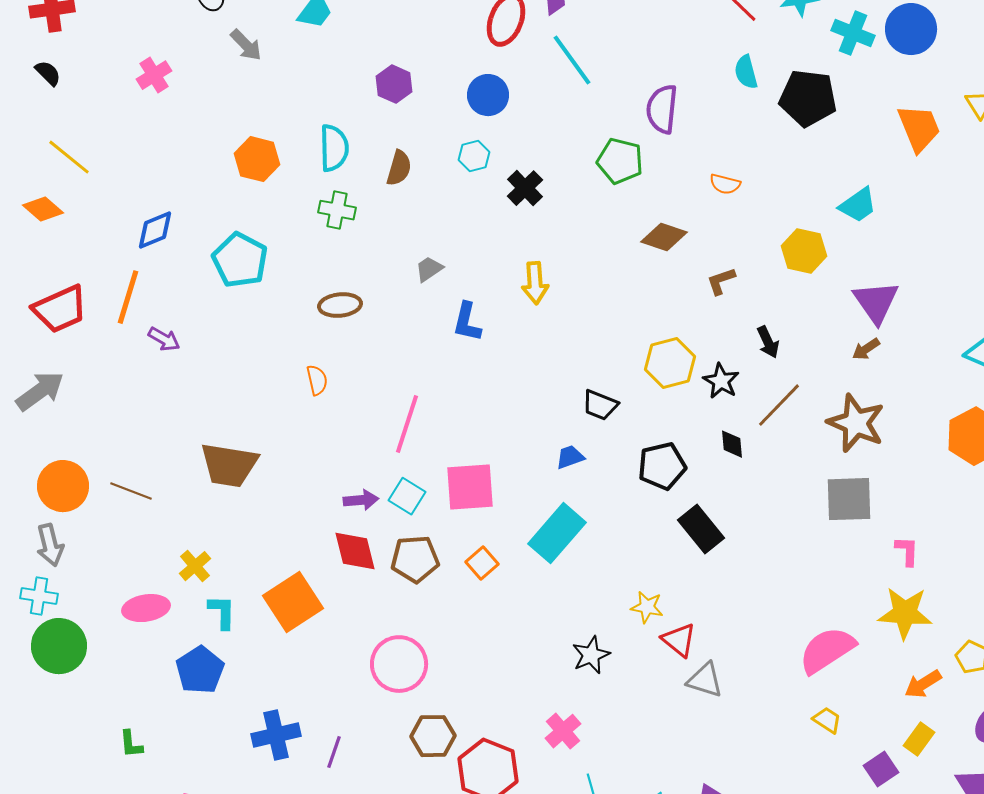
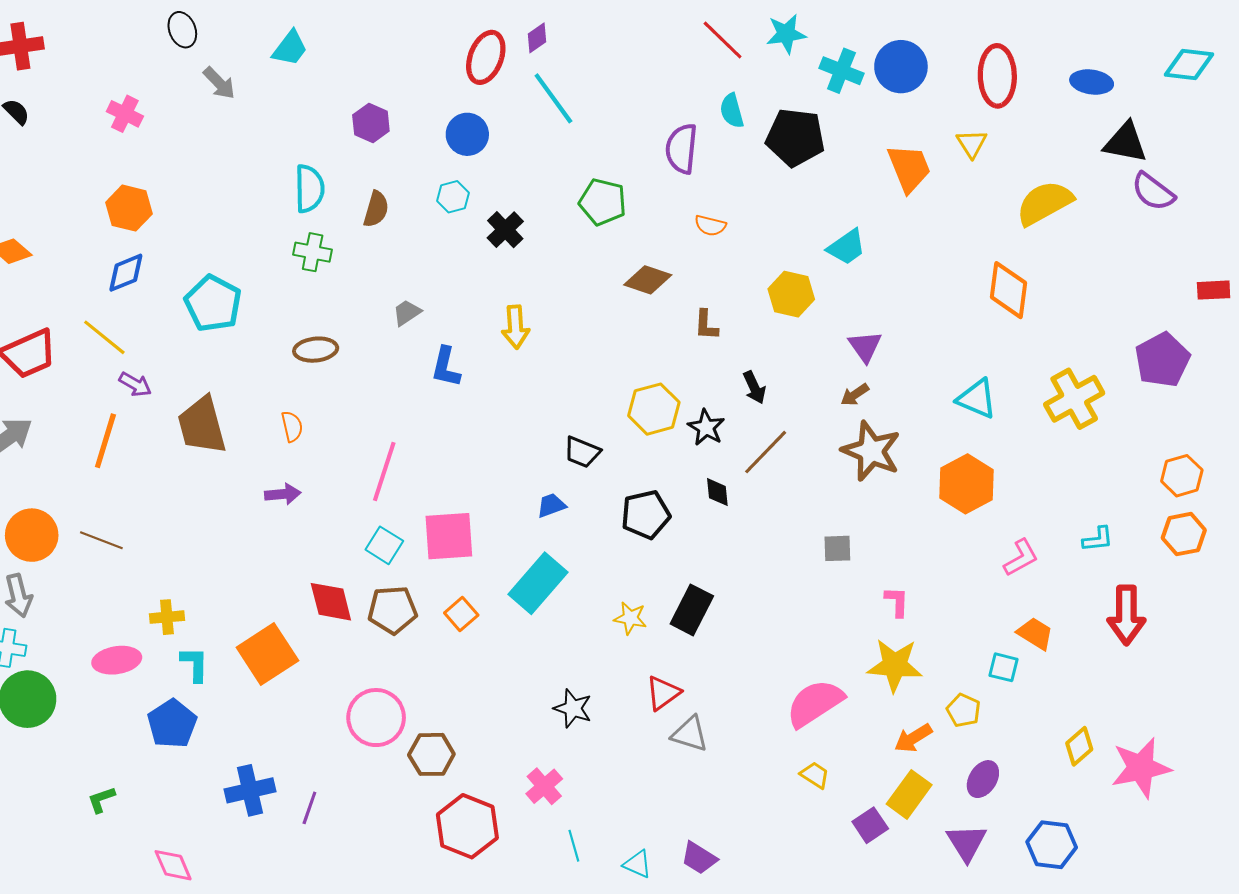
pink cross: (154, 75) -> (125, 114), turned -32
purple semicircle: (662, 109) -> (682, 149), moved
yellow line: (69, 157) -> (104, 337), moved
orange hexagon: (257, 159) -> (129, 208), moved
brown L-shape: (721, 281) -> (706, 325), turned -68
orange line: (128, 297) -> (105, 441), moved
purple triangle: (876, 302) -> (865, 346), size x0.7
brown star: (856, 423) -> (871, 451), moved
brown trapezoid: (229, 465) -> (202, 425), moved, turned 66
gray square: (849, 499) -> (837, 548), size x0.6
purple arrow: (361, 500) -> (283, 494), moved
black rectangle: (701, 529) -> (692, 610), moved, turned 66
yellow cross: (195, 566) -> (167, 617), turned 36
yellow star: (647, 607) -> (630, 618), moved
red triangle: (679, 640) -> (663, 693), turned 45
black star: (591, 655) -> (573, 708), turned -30
brown hexagon: (433, 736) -> (431, 754), moved
yellow rectangle: (919, 739) -> (909, 794), size x1.4
green L-shape: (131, 744) -> (101, 800), turned 76

